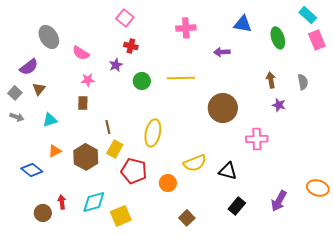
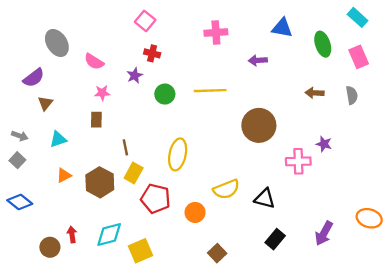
pink rectangle: (317, 40) -> (359, 57), moved
brown arrow: (271, 80) -> (315, 93), turned -77
gray square: (15, 93) -> (17, 160), moved
purple star: (279, 105) -> (324, 144), moved
blue diamond: (32, 170) -> (20, 202), moved

